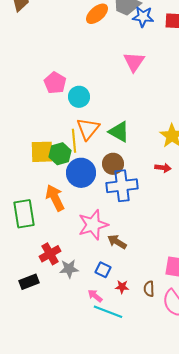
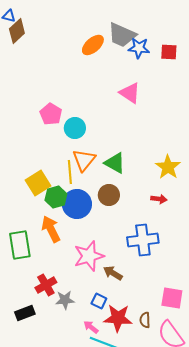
pink triangle: (134, 62) -> (130, 93), turned -30
yellow square: (42, 152) -> (38, 183), turned -30
green hexagon: (60, 154) -> (56, 197), moved
blue cross: (122, 186) -> (143, 240), moved
red star: (122, 287) -> (118, 318), size x2.0

